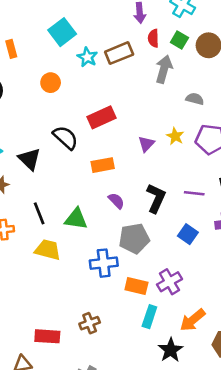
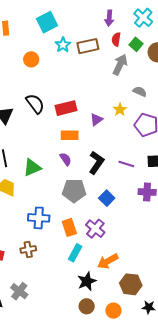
red rectangle: (102, 117) -> (66, 108), moved
yellow star: (175, 136) -> (120, 110), moved
orange rectangle: (103, 165) -> (70, 135), moved
green triangle: (76, 219) -> (32, 168), turned -42
blue square: (188, 234) -> (107, 198), moved
blue cross: (104, 263) -> (39, 218), moved
purple cross: (169, 282) -> (95, 229), turned -30
orange rectangle: (136, 286) -> (69, 227), turned 48

